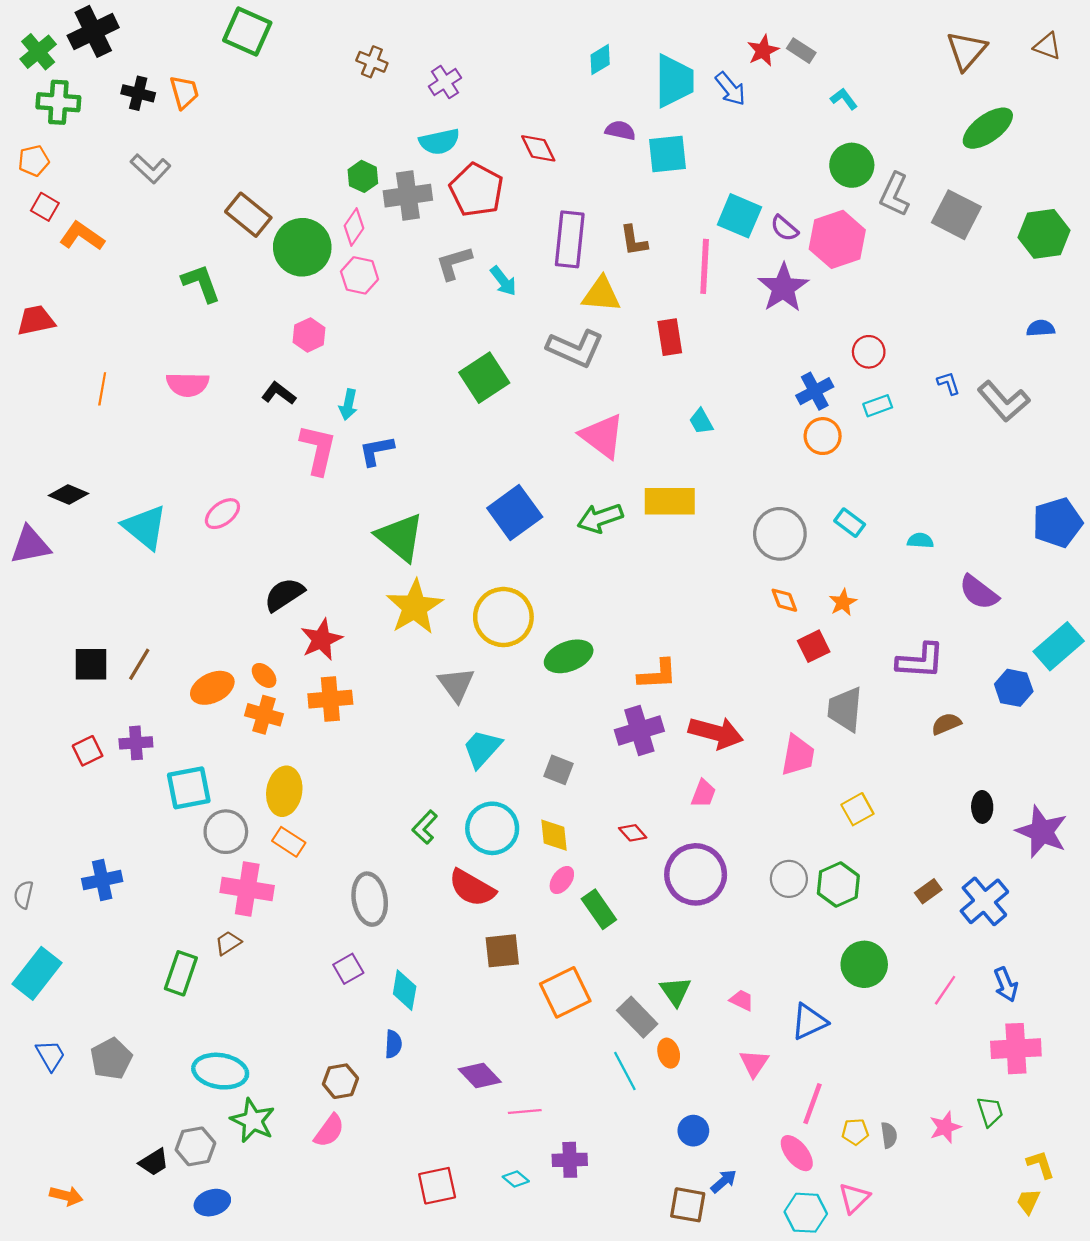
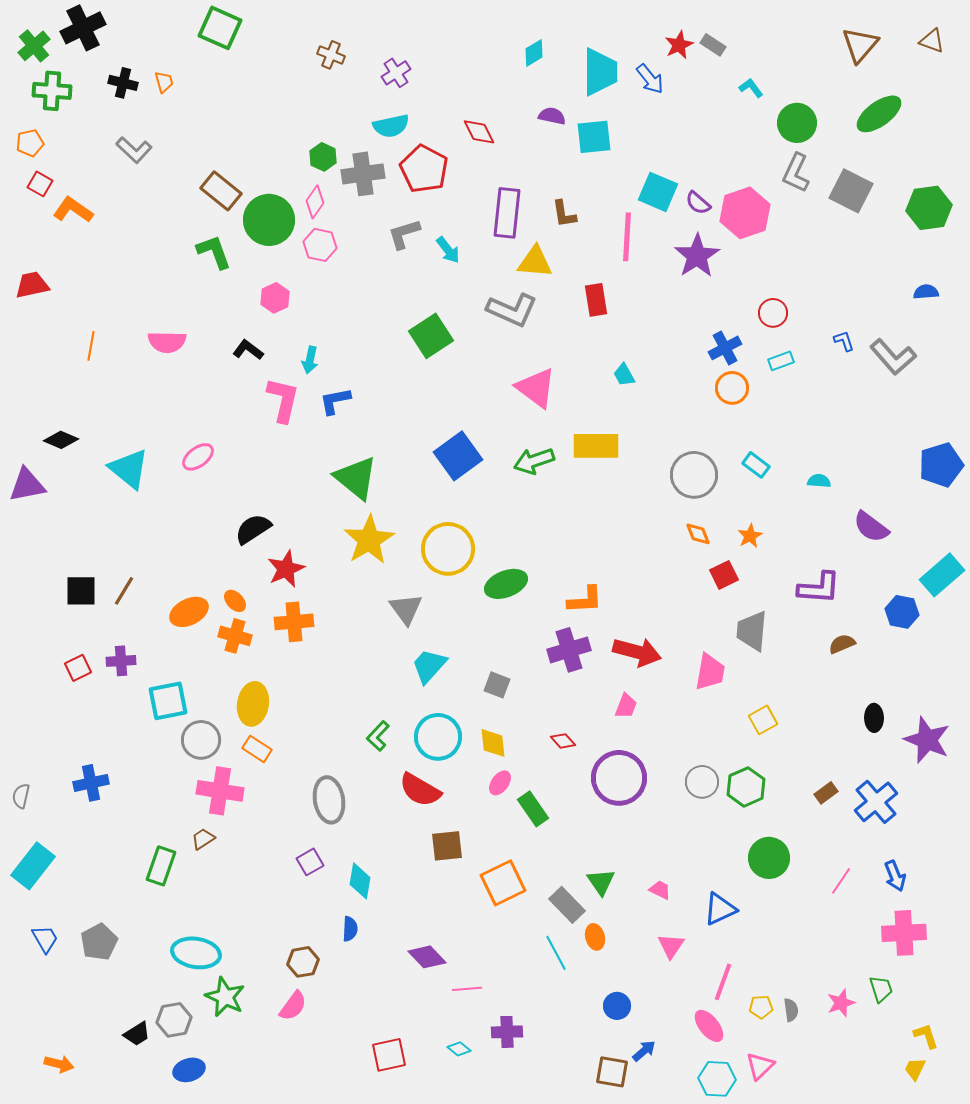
orange trapezoid: (184, 92) -> (164, 82), size x0.7
green circle: (852, 165) -> (797, 123), moved
green L-shape: (201, 283) -> (214, 252), moved

